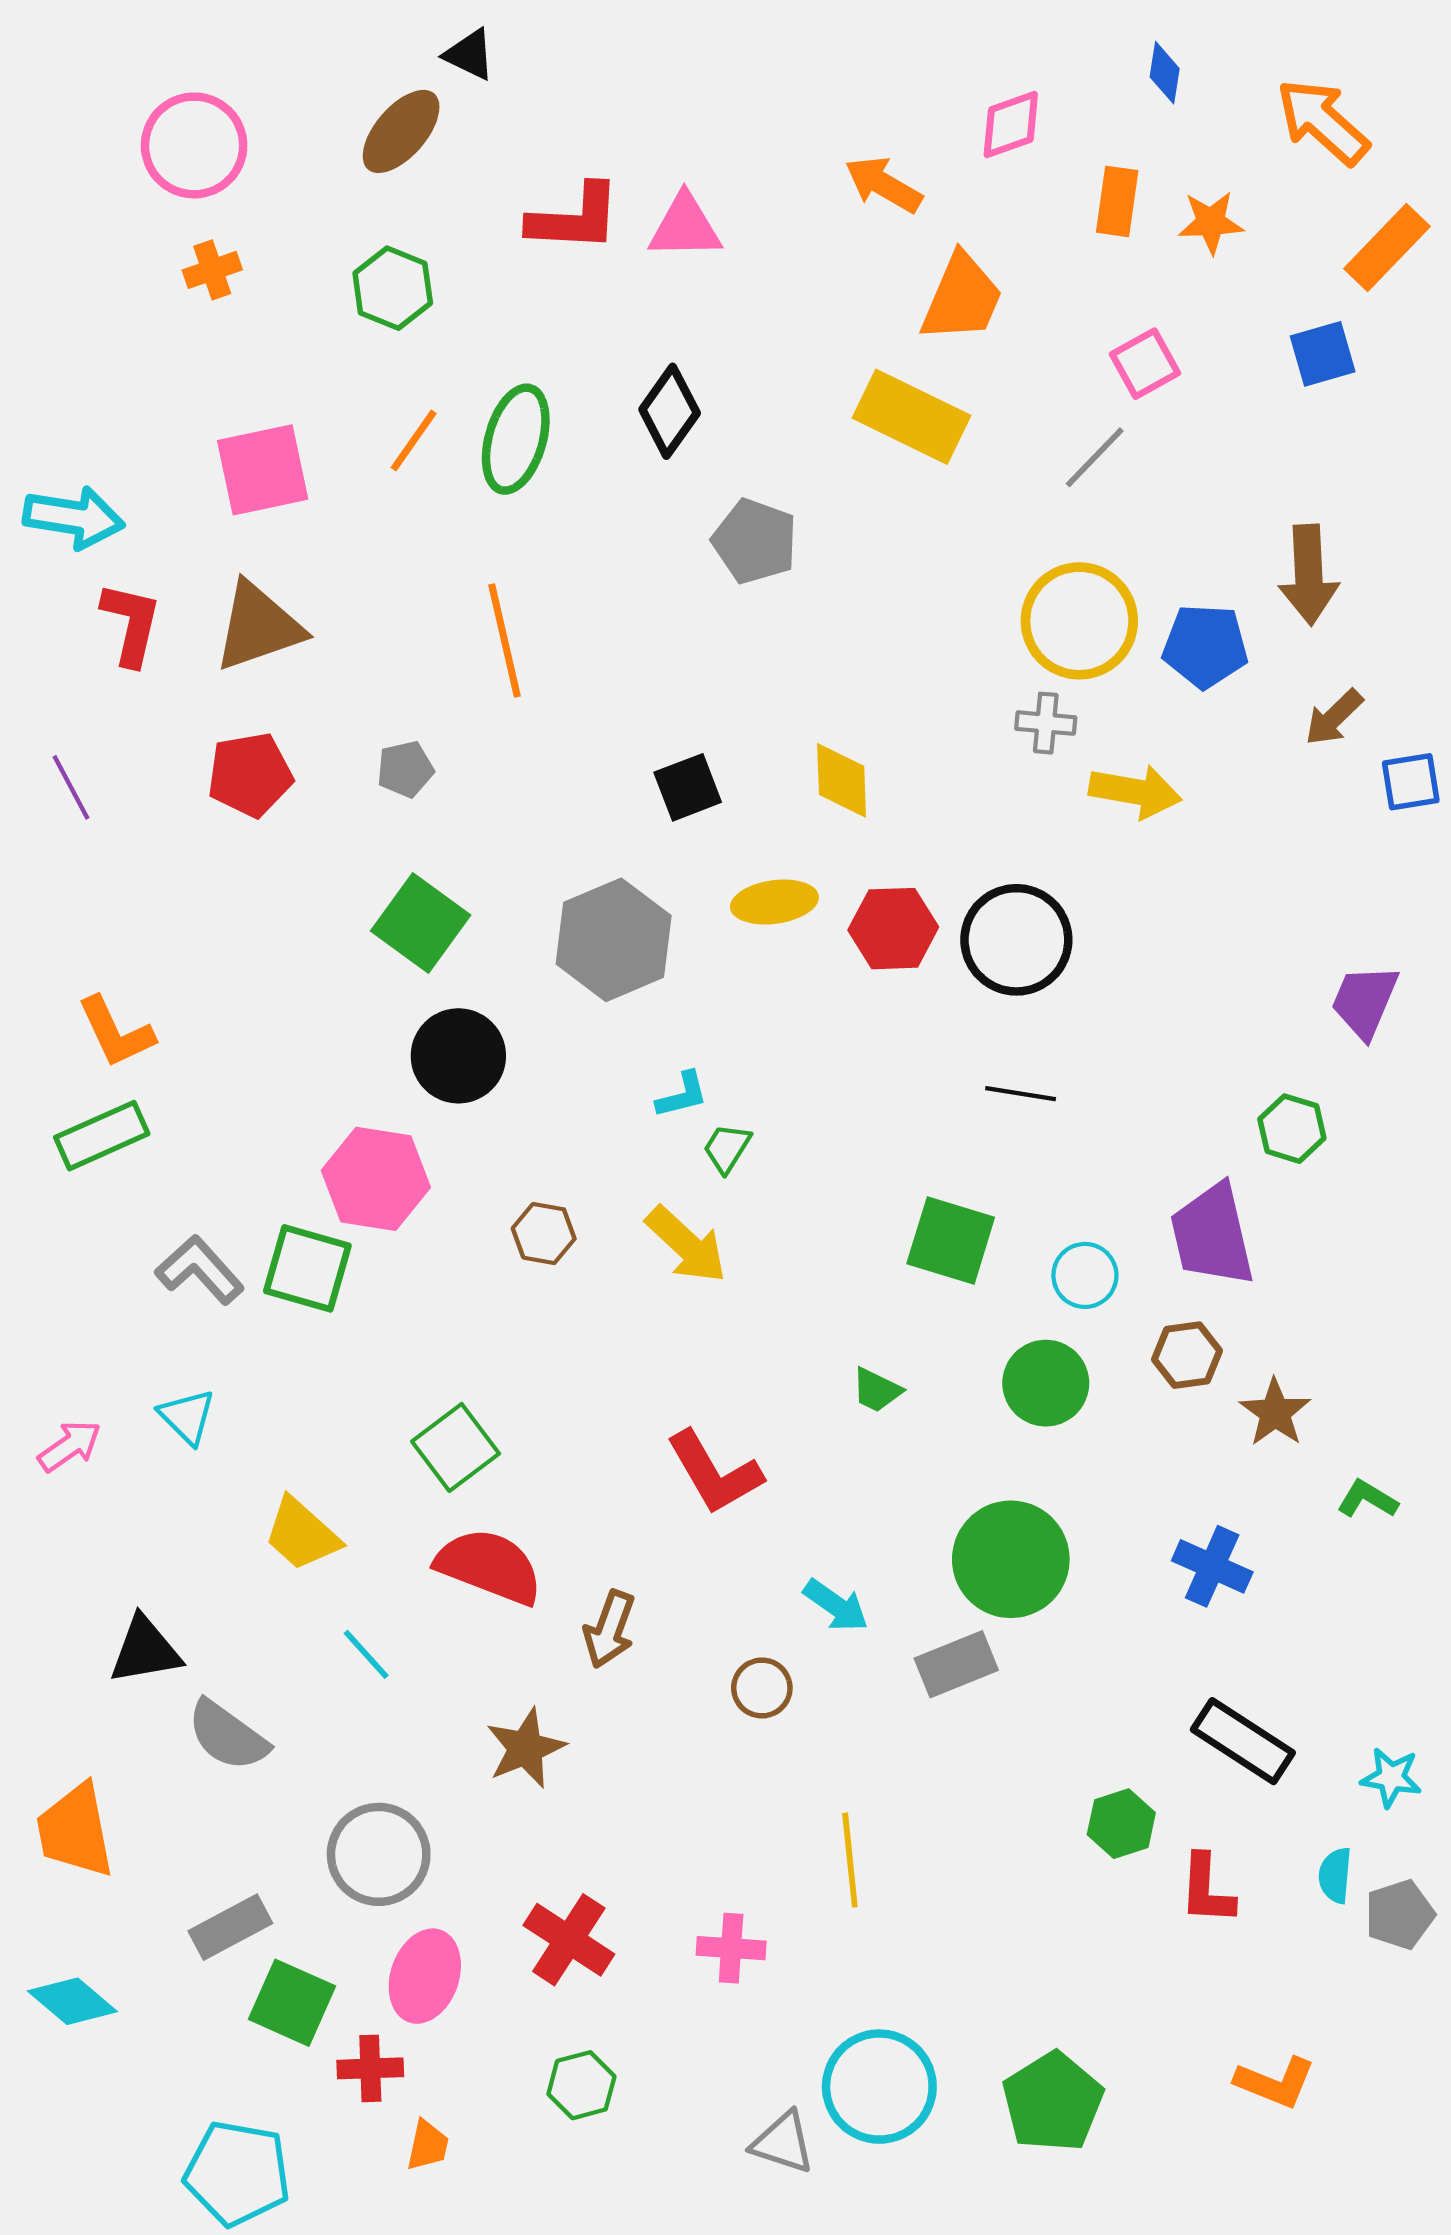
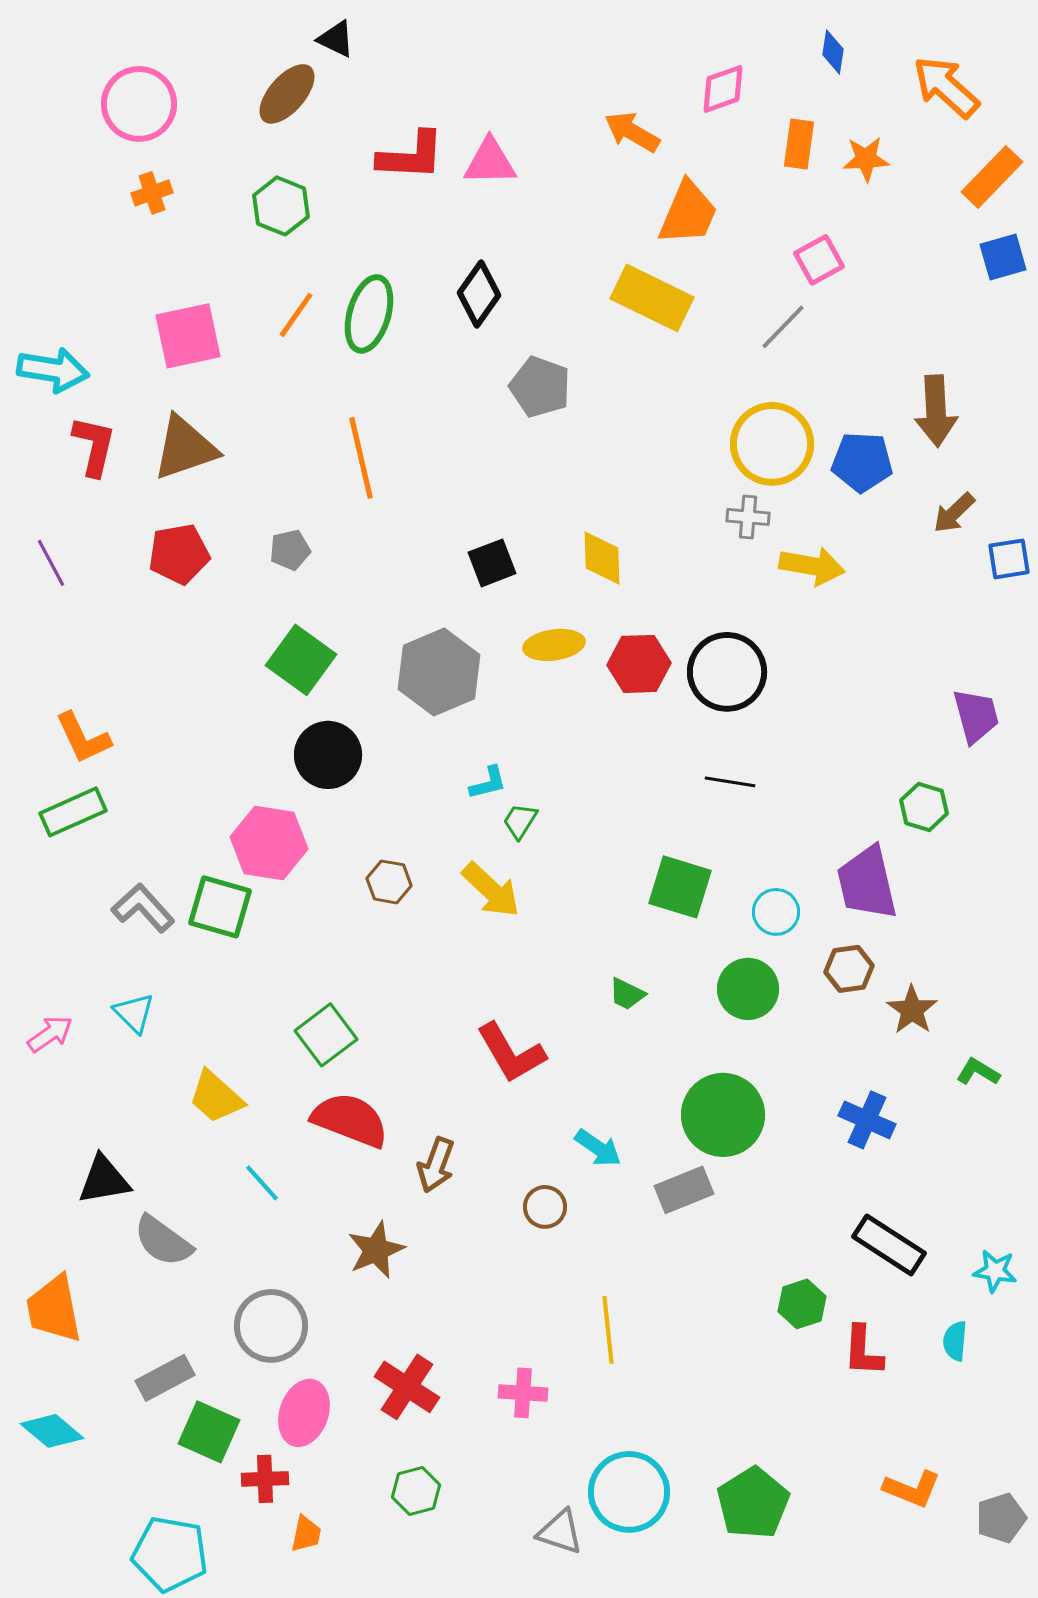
blue square: (1323, 354) -> (1003, 257), moved
purple trapezoid: (1365, 1001) -> (976, 716), turned 142
gray pentagon: (1400, 1915) -> (1001, 1518), moved

